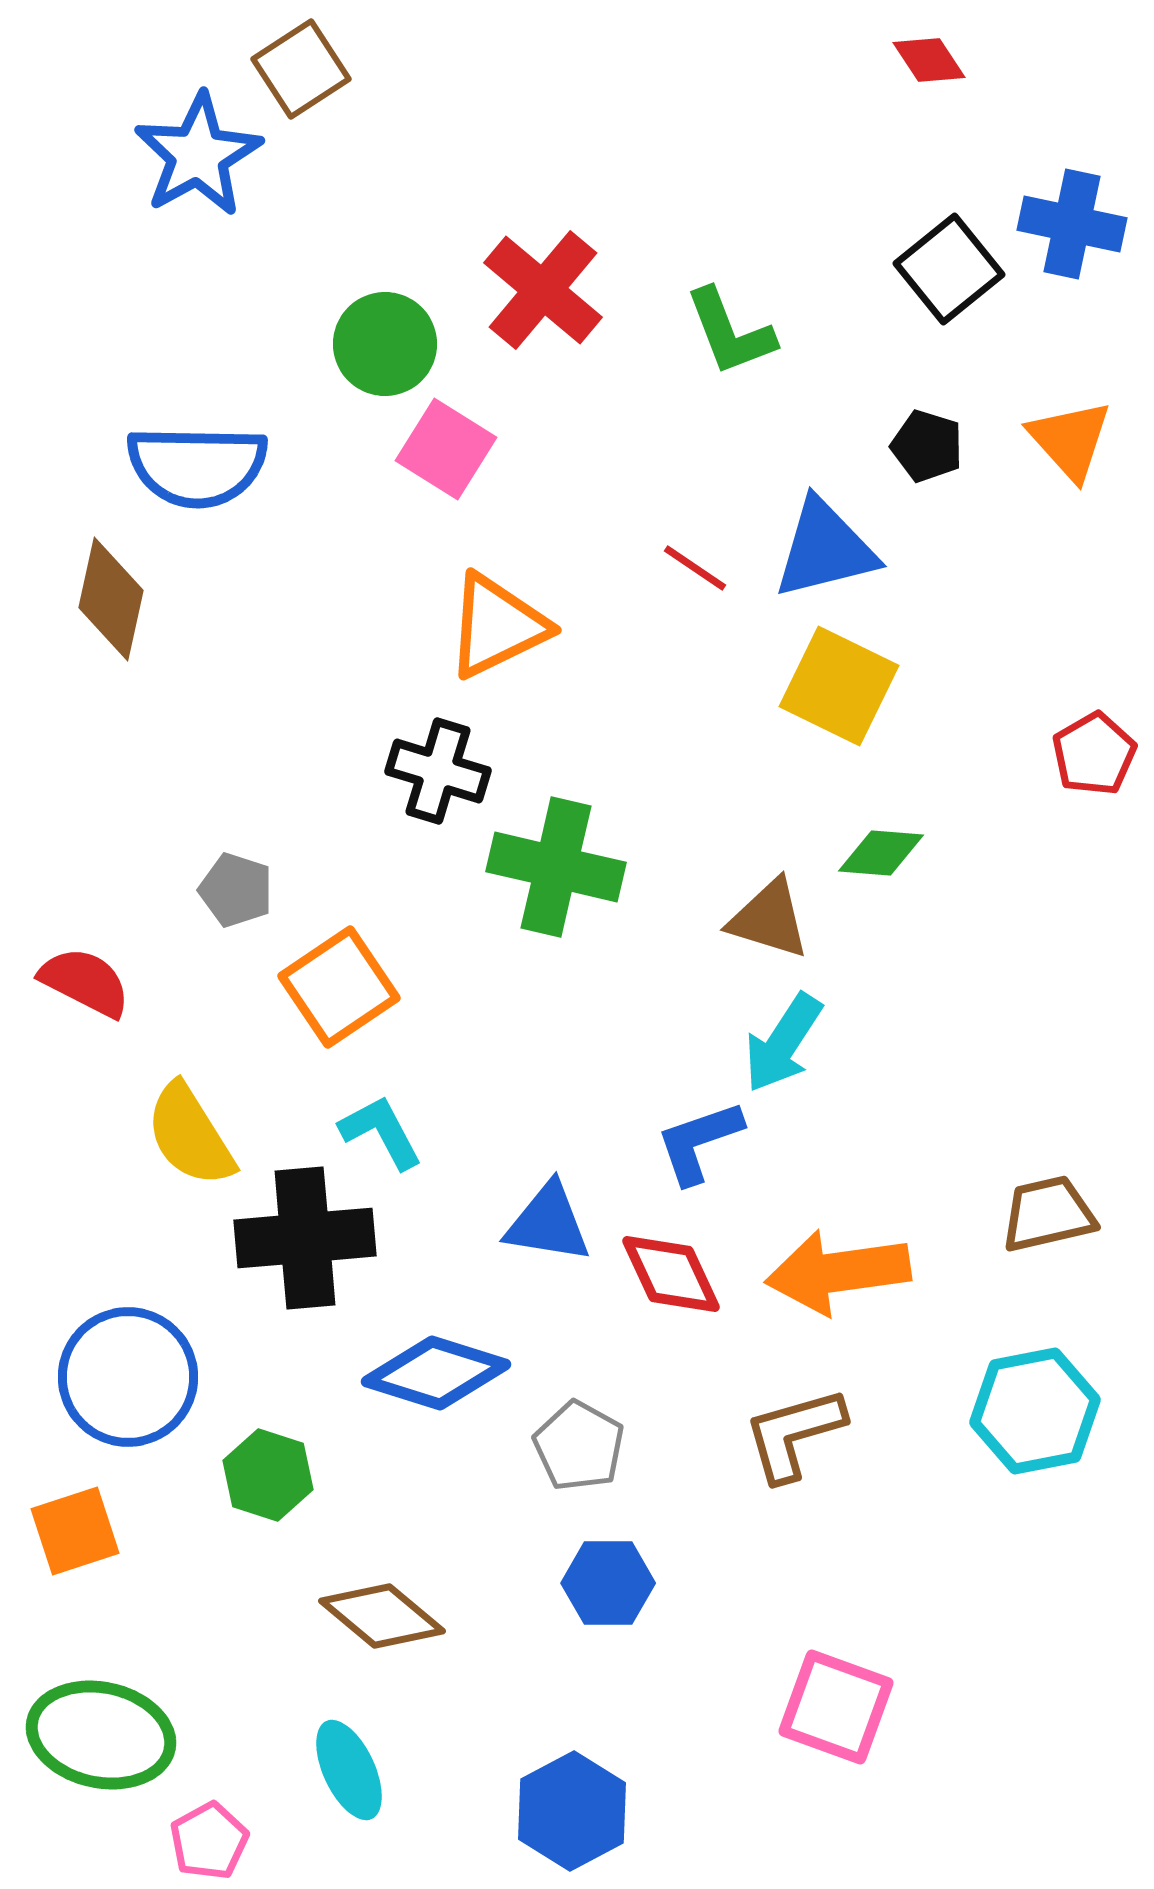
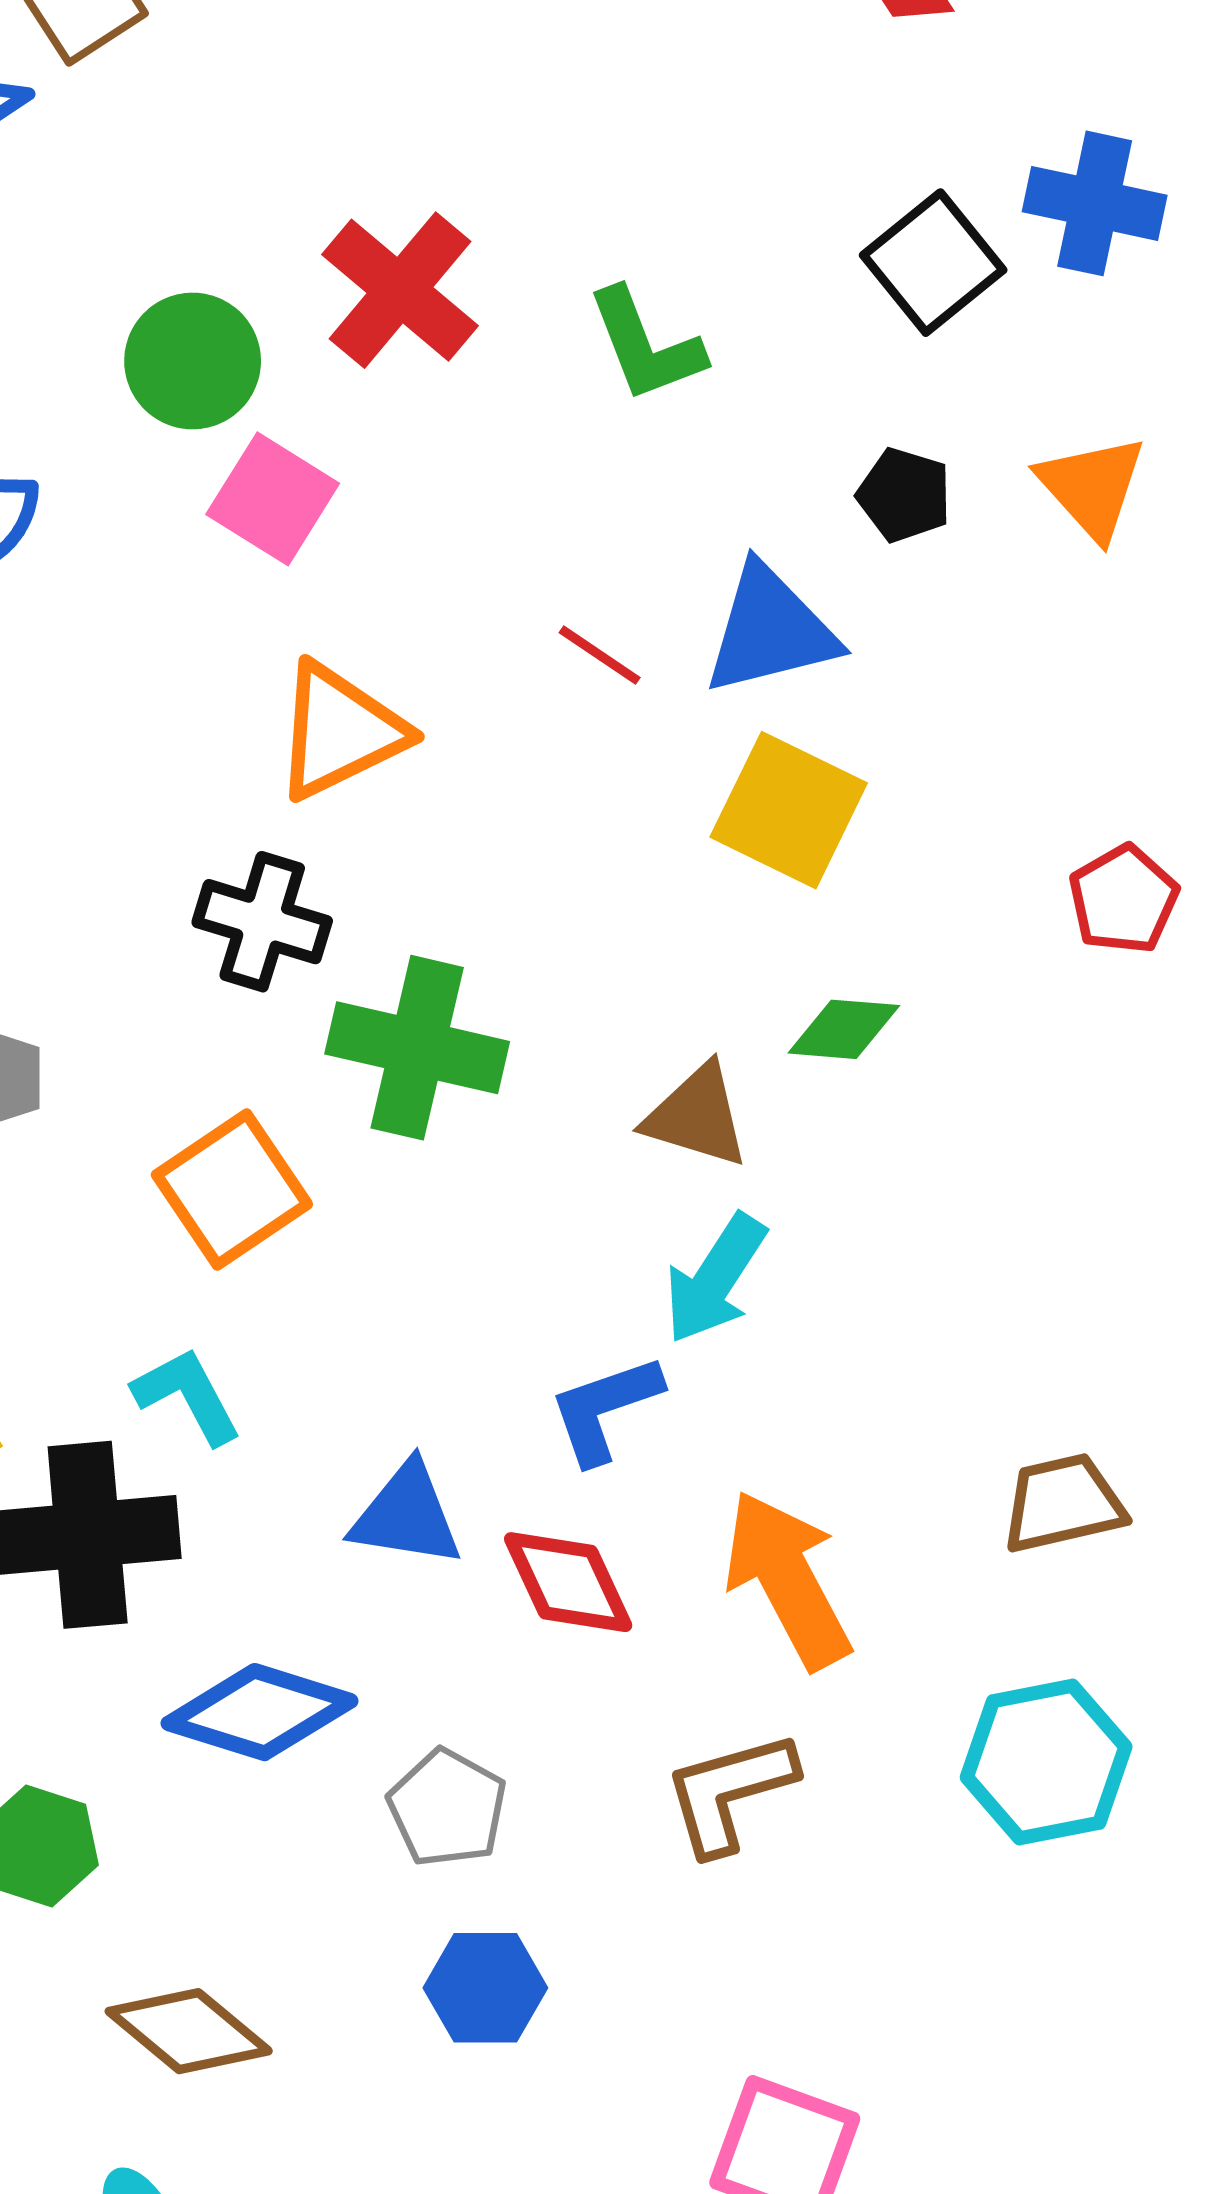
orange square: (339, 987) -> (232, 1190), moved
orange arrow: (838, 1272) -> (787, 1579), turned 70

